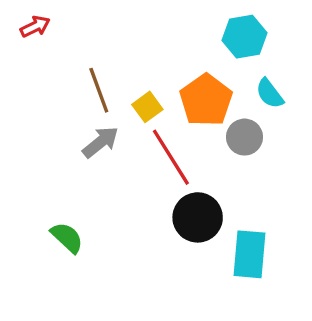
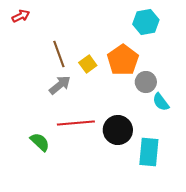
cyan semicircle: (270, 94) -> (161, 102), moved
red line: (171, 157) -> (76, 123), moved, turned -63

